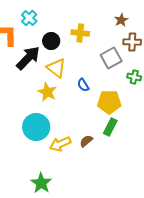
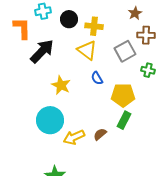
cyan cross: (29, 18) -> (43, 11), turned 35
black circle: (51, 41) -> (69, 19), moved
yellow triangle: (56, 68) -> (87, 50), moved

